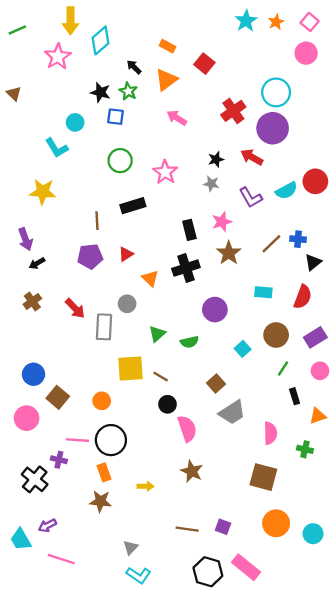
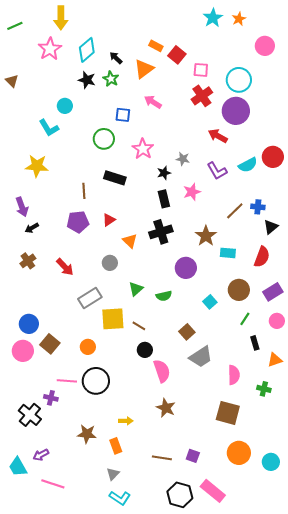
pink square: (310, 22) -> (201, 70), moved, turned -35
cyan diamond: (100, 40) -> (87, 50), moved
orange rectangle: (167, 46) -> (156, 46), moved
blue square: (116, 117) -> (123, 115), moved
black star: (216, 159) -> (164, 173), moved
black rectangle: (133, 206) -> (115, 178), turned 35
brown star: (229, 253) -> (206, 236), moved
gray rectangle: (104, 327) -> (90, 298), moved, turned 55
pink circle: (27, 418) -> (23, 351), moved
orange rectangle: (104, 472) -> (116, 446), moved

